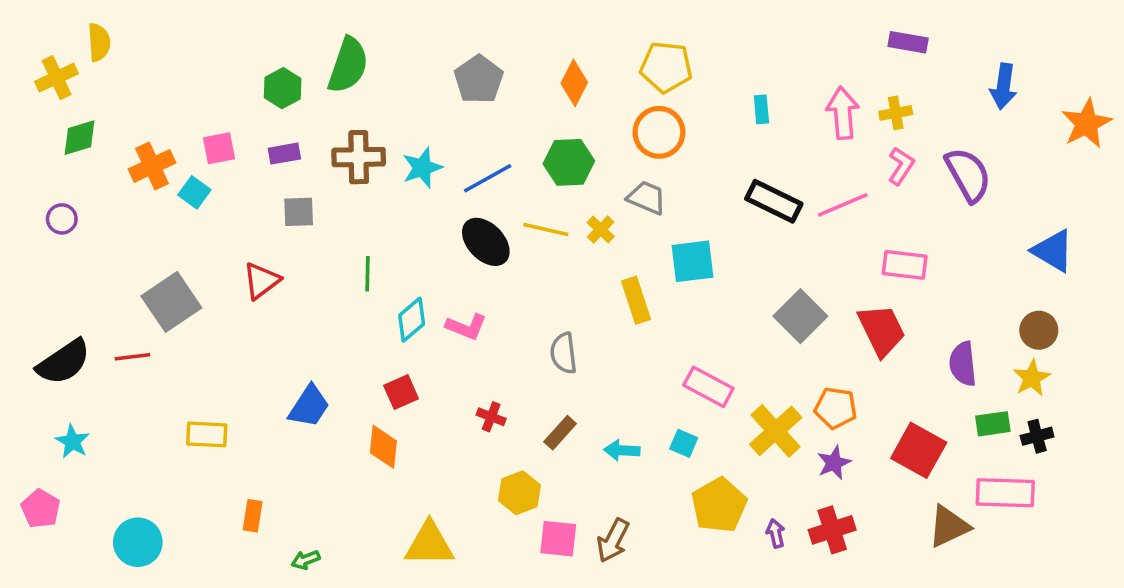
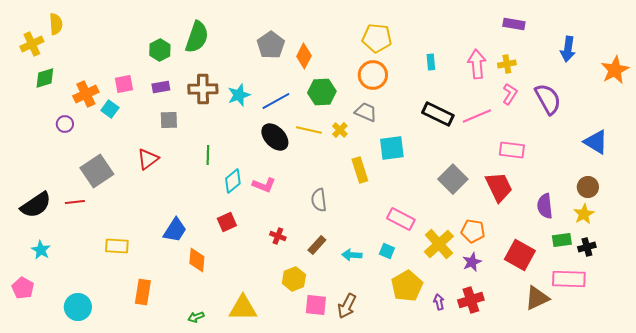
orange diamond: (574, 83) -> (304, 56), moved
purple circle: (62, 219) -> (65, 124), moved
orange diamond: (383, 447) -> (197, 260), moved
orange rectangle: (253, 516) -> (143, 292), size x1.4
green arrow: (306, 560) -> (196, 317), moved

